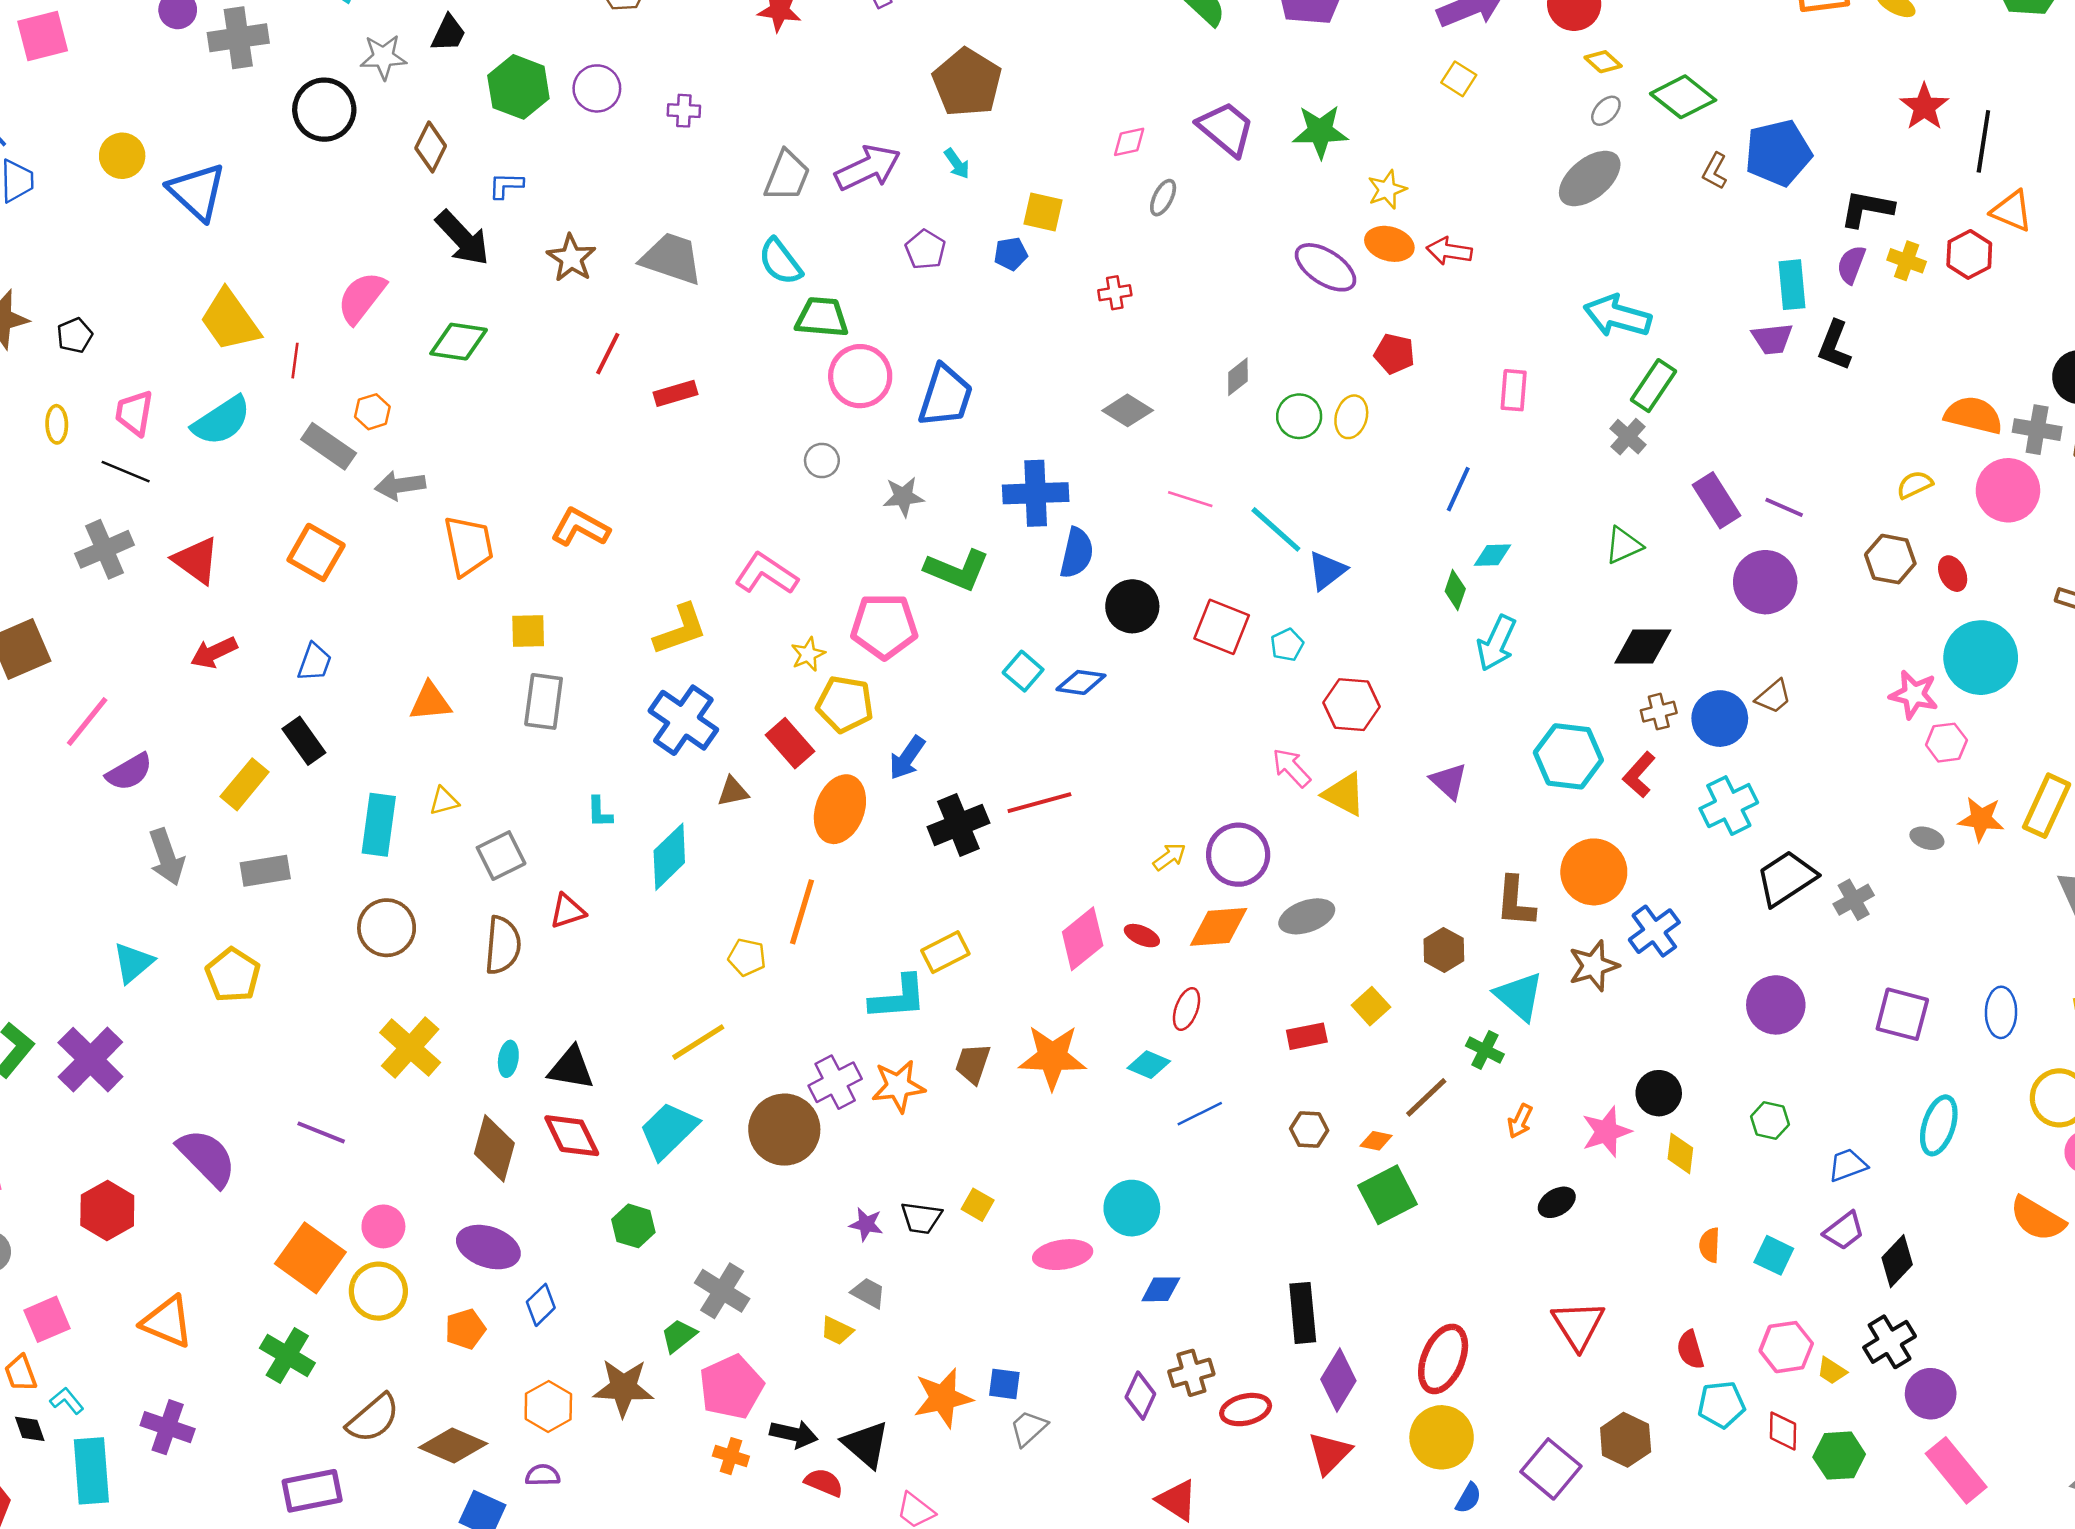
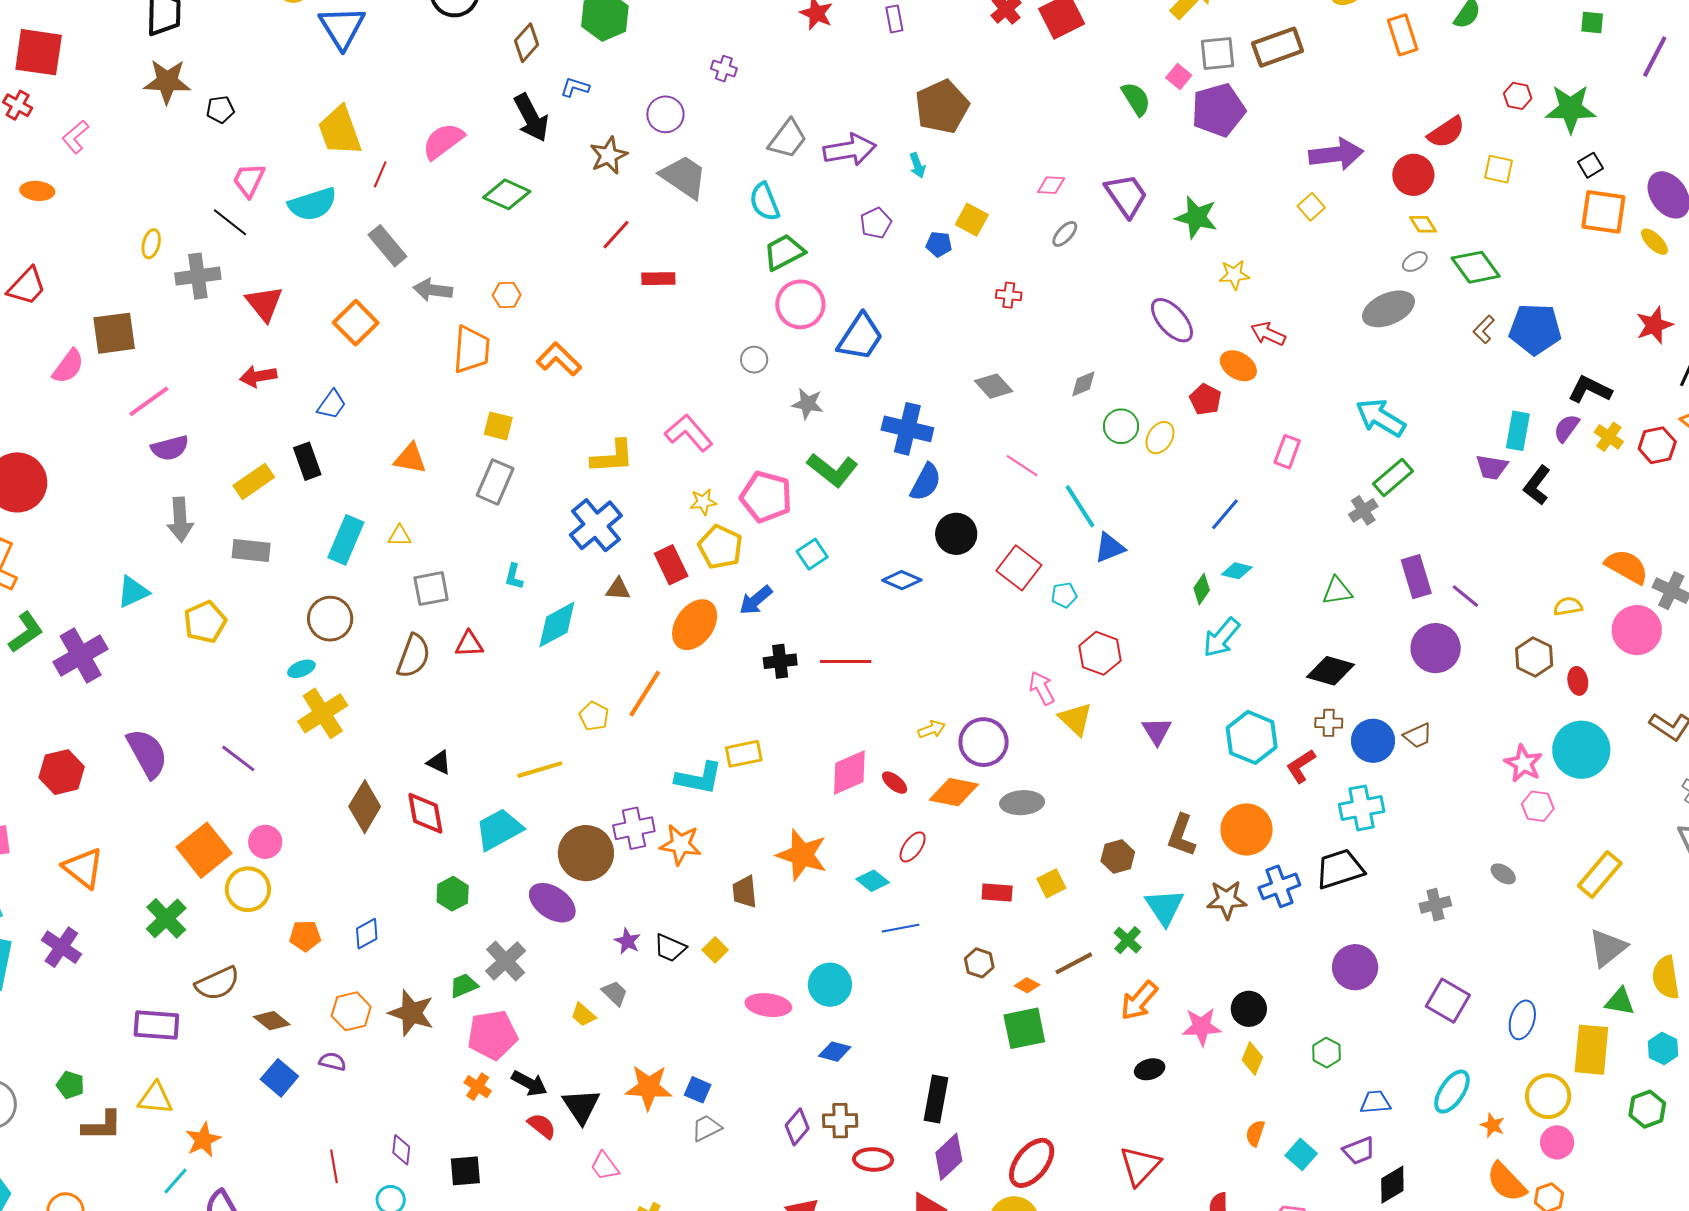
purple circle: (597, 88) -> (665, 114), moved
orange ellipse: (1389, 244) -> (1238, 366), moved
green trapezoid: (822, 317) -> (784, 252), turned -48
orange hexagon: (372, 412) -> (507, 295), moved
yellow ellipse: (57, 424) -> (151, 244), moved
cyan square: (1023, 671) -> (812, 554), moved
orange star: (1981, 819) -> (1493, 1125), moved, size x0.7
black cross: (958, 825) -> (780, 661), size x0.7
black trapezoid: (1786, 878) -> (1340, 869), moved
cyan ellipse: (508, 1059) -> (301, 669), moved, turned 44
brown trapezoid: (973, 1064) -> (745, 892), moved, turned -40
black triangle: (571, 1068) -> (439, 762), size x0.7
orange arrow: (1520, 1121) -> (1139, 1001), size x1.6
purple ellipse: (488, 1247) -> (552, 903), moved
brown diamond: (453, 1446) -> (272, 1021), size x0.7

